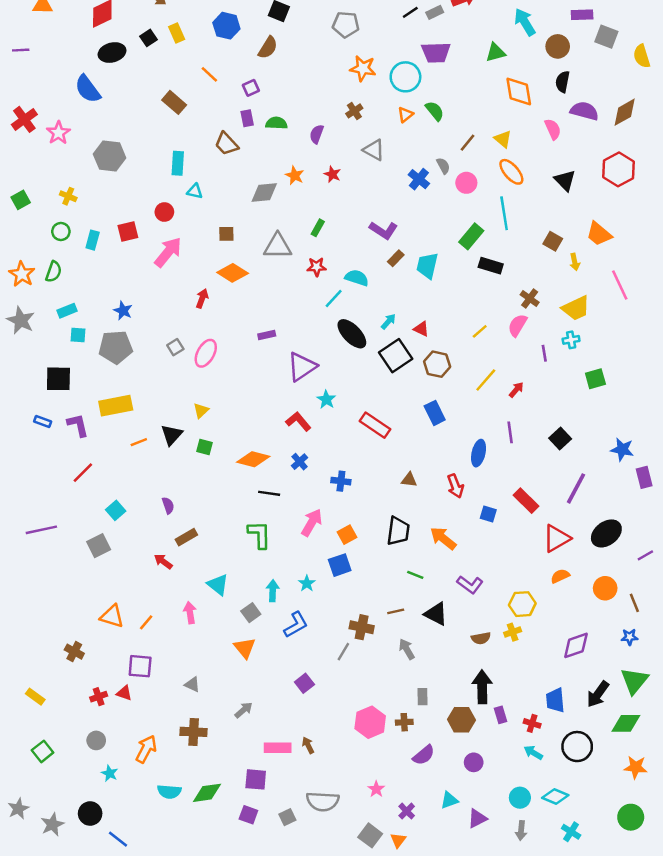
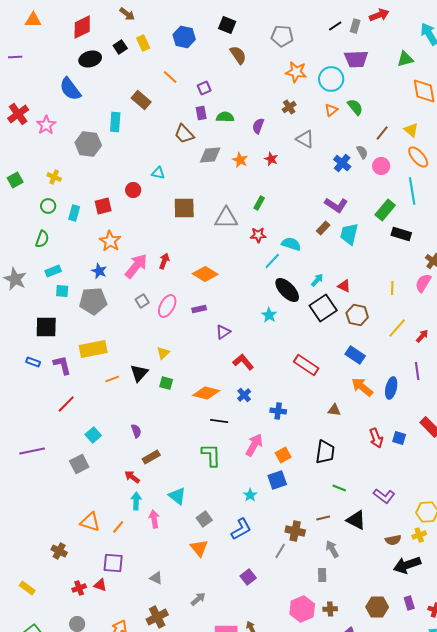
gray rectangle: (435, 12) -> (355, 26), turned -48
brown semicircle: (268, 48) -> (238, 55), moved, turned -66
cyan rectangle: (178, 163) -> (115, 122), moved
gray diamond: (264, 193) -> (210, 155), moved
purple L-shape: (384, 230) -> (336, 205), moved
brown square: (226, 234) -> (184, 208), size x1.6
pink arrow: (168, 252) -> (136, 266), moved
orange diamond: (233, 273) -> (205, 274), moved
orange star: (22, 274) -> (110, 241), moved
yellow line: (480, 331) -> (392, 288), turned -48
purple rectangle: (267, 335) -> (199, 309), moved
purple triangle: (302, 367) -> (223, 332), moved, size x0.6
cyan star: (326, 400) -> (269, 315), moved
blue rectangle: (435, 413) -> (355, 355), turned -30
red arrow: (455, 486) -> (376, 438), moved
orange arrow: (443, 538) -> (362, 387), moved
cyan arrow: (273, 591) -> (136, 501), moved
black arrow: (482, 687) -> (407, 565), moved, turned -108
gray rectangle: (423, 697) -> (322, 575), moved
brown cross: (194, 732) -> (157, 617), turned -30

